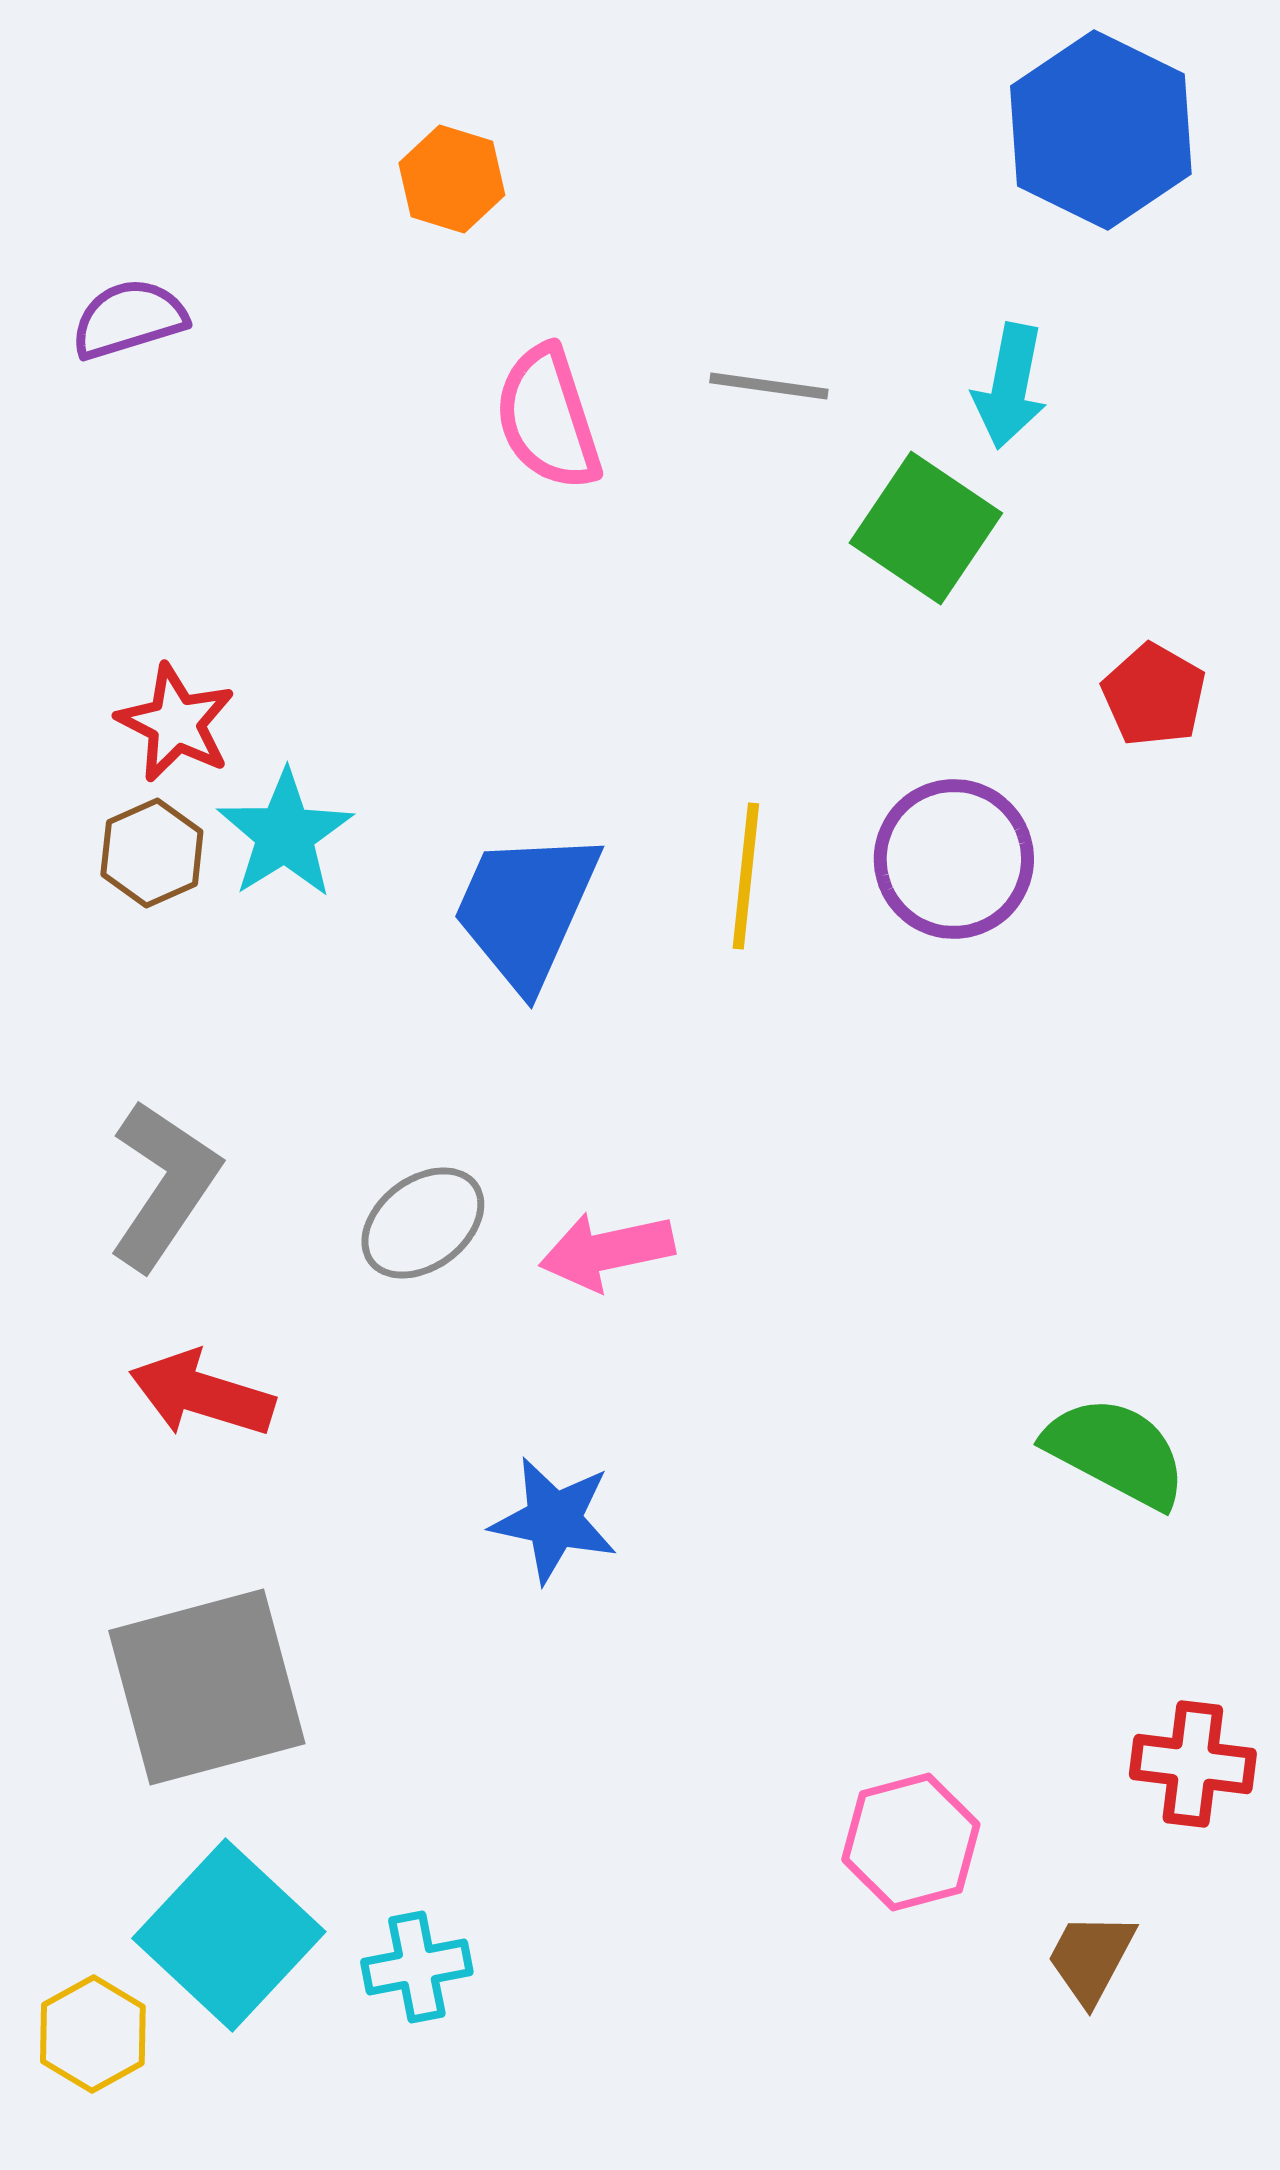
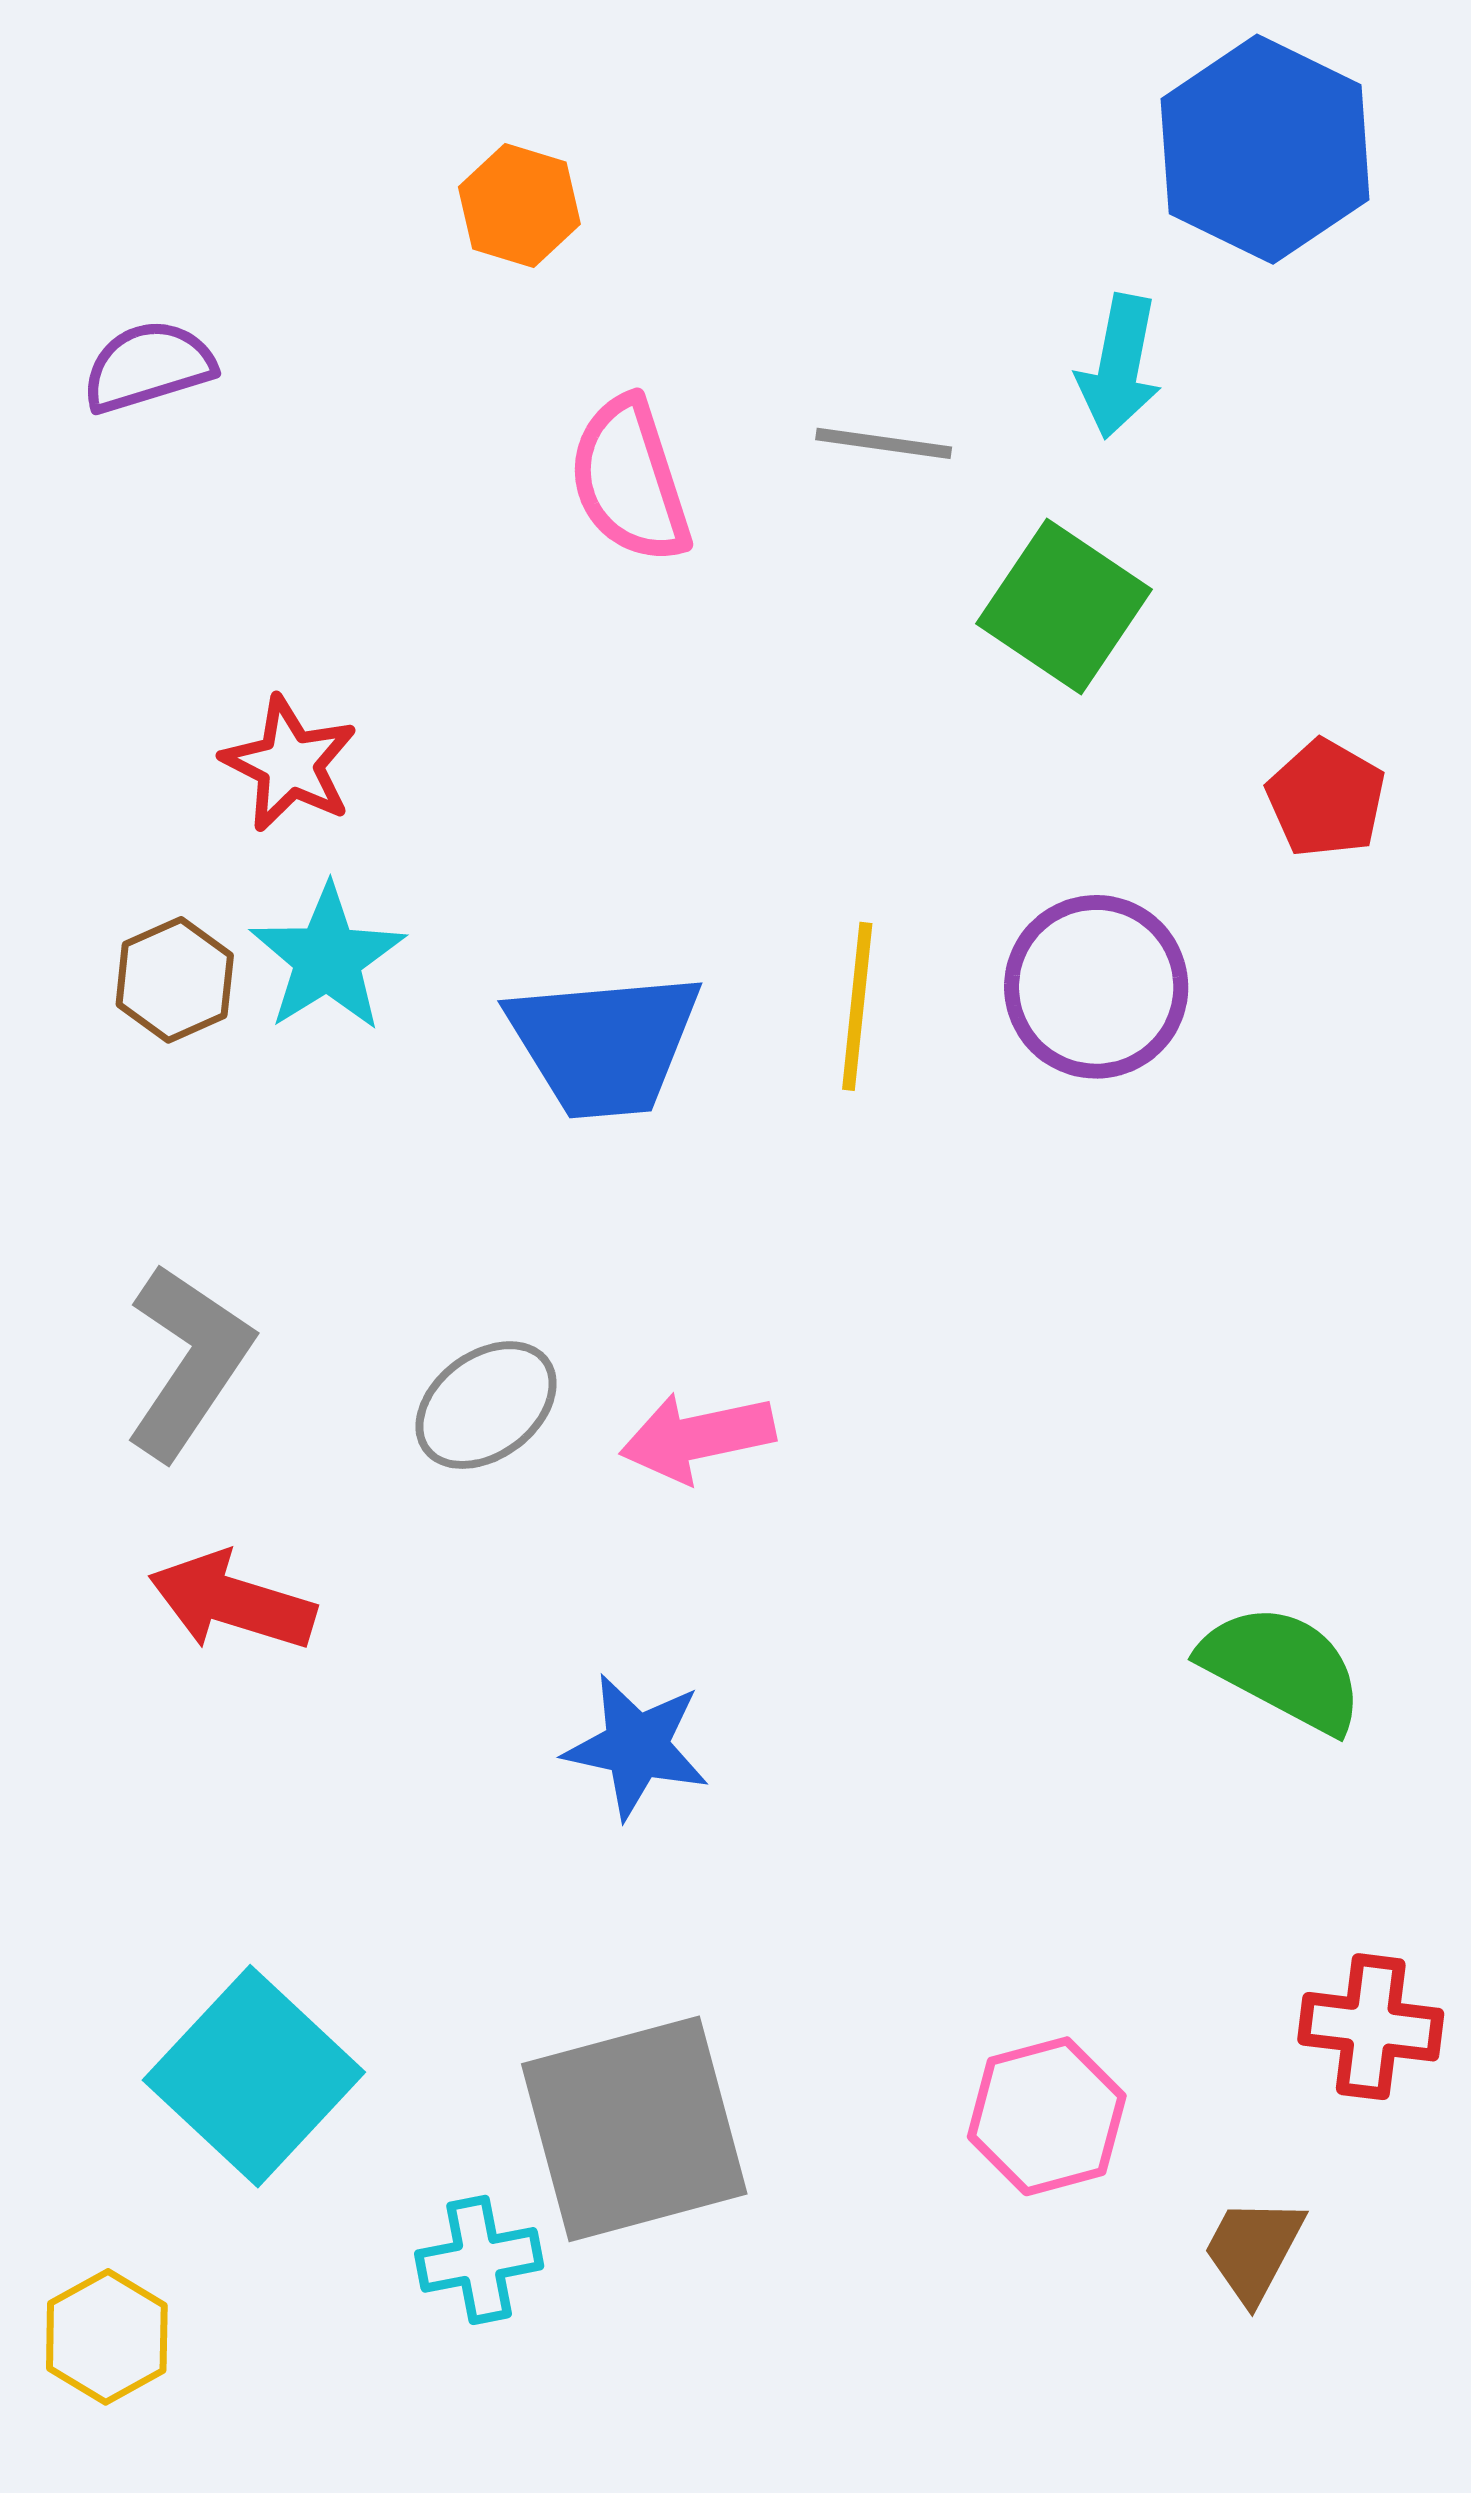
cyan arrow: (1010, 386) -> (1119, 366), moved
red star: (176, 723) -> (290, 764), moved
blue trapezoid: (526, 909) -> (604, 1044), turned -119
gray square: (207, 1687) -> (634, 2129), moved
cyan square: (229, 1935) -> (254, 2076), moved

